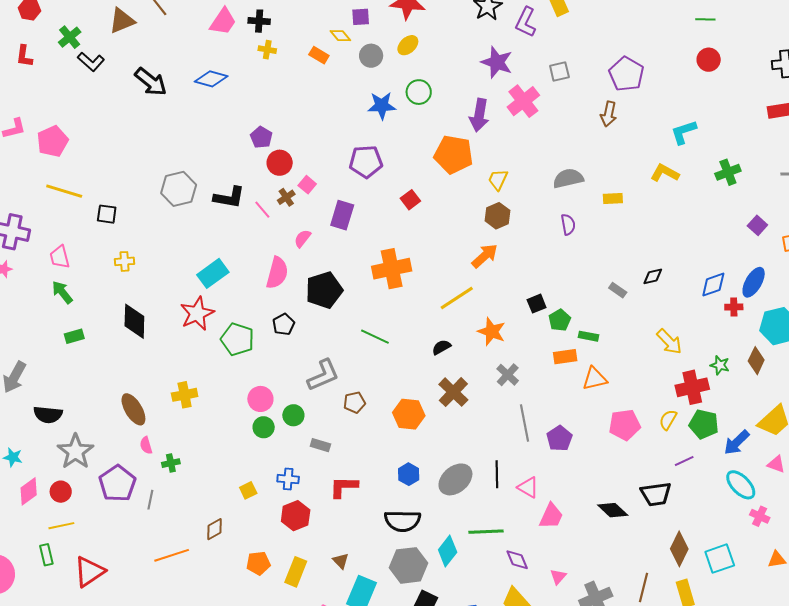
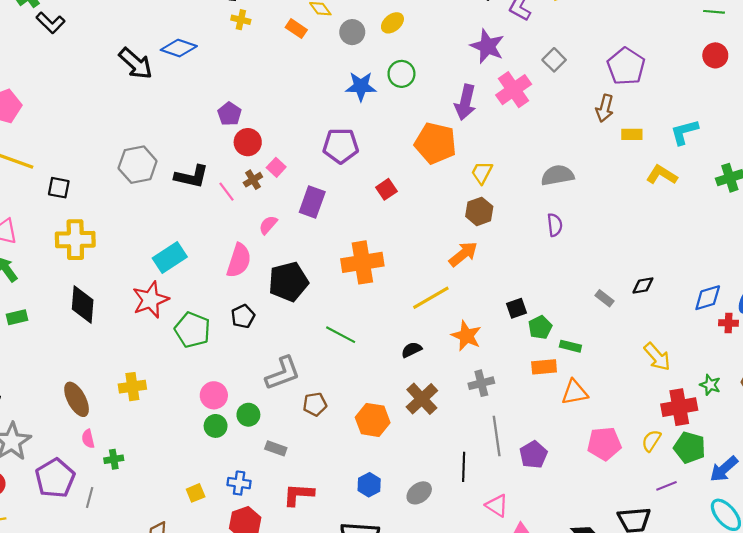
gray square: (559, 72) -> (554, 60), turned -35
black arrow: (151, 82) -> (136, 63), moved
yellow rectangle: (613, 198) -> (632, 134), moved
yellow cross: (125, 261) -> (75, 240), size x1.8
gray cross: (508, 375) -> (481, 383), turned 30
black line: (497, 474) -> (464, 467), moved
gray ellipse: (455, 479) -> (419, 493), size x0.7

